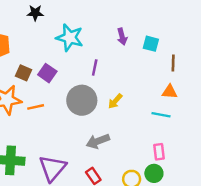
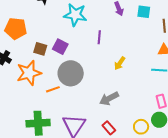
gray circle: (82, 100) -> (71, 73), moved
orange line: (36, 107) -> (53, 89), moved

